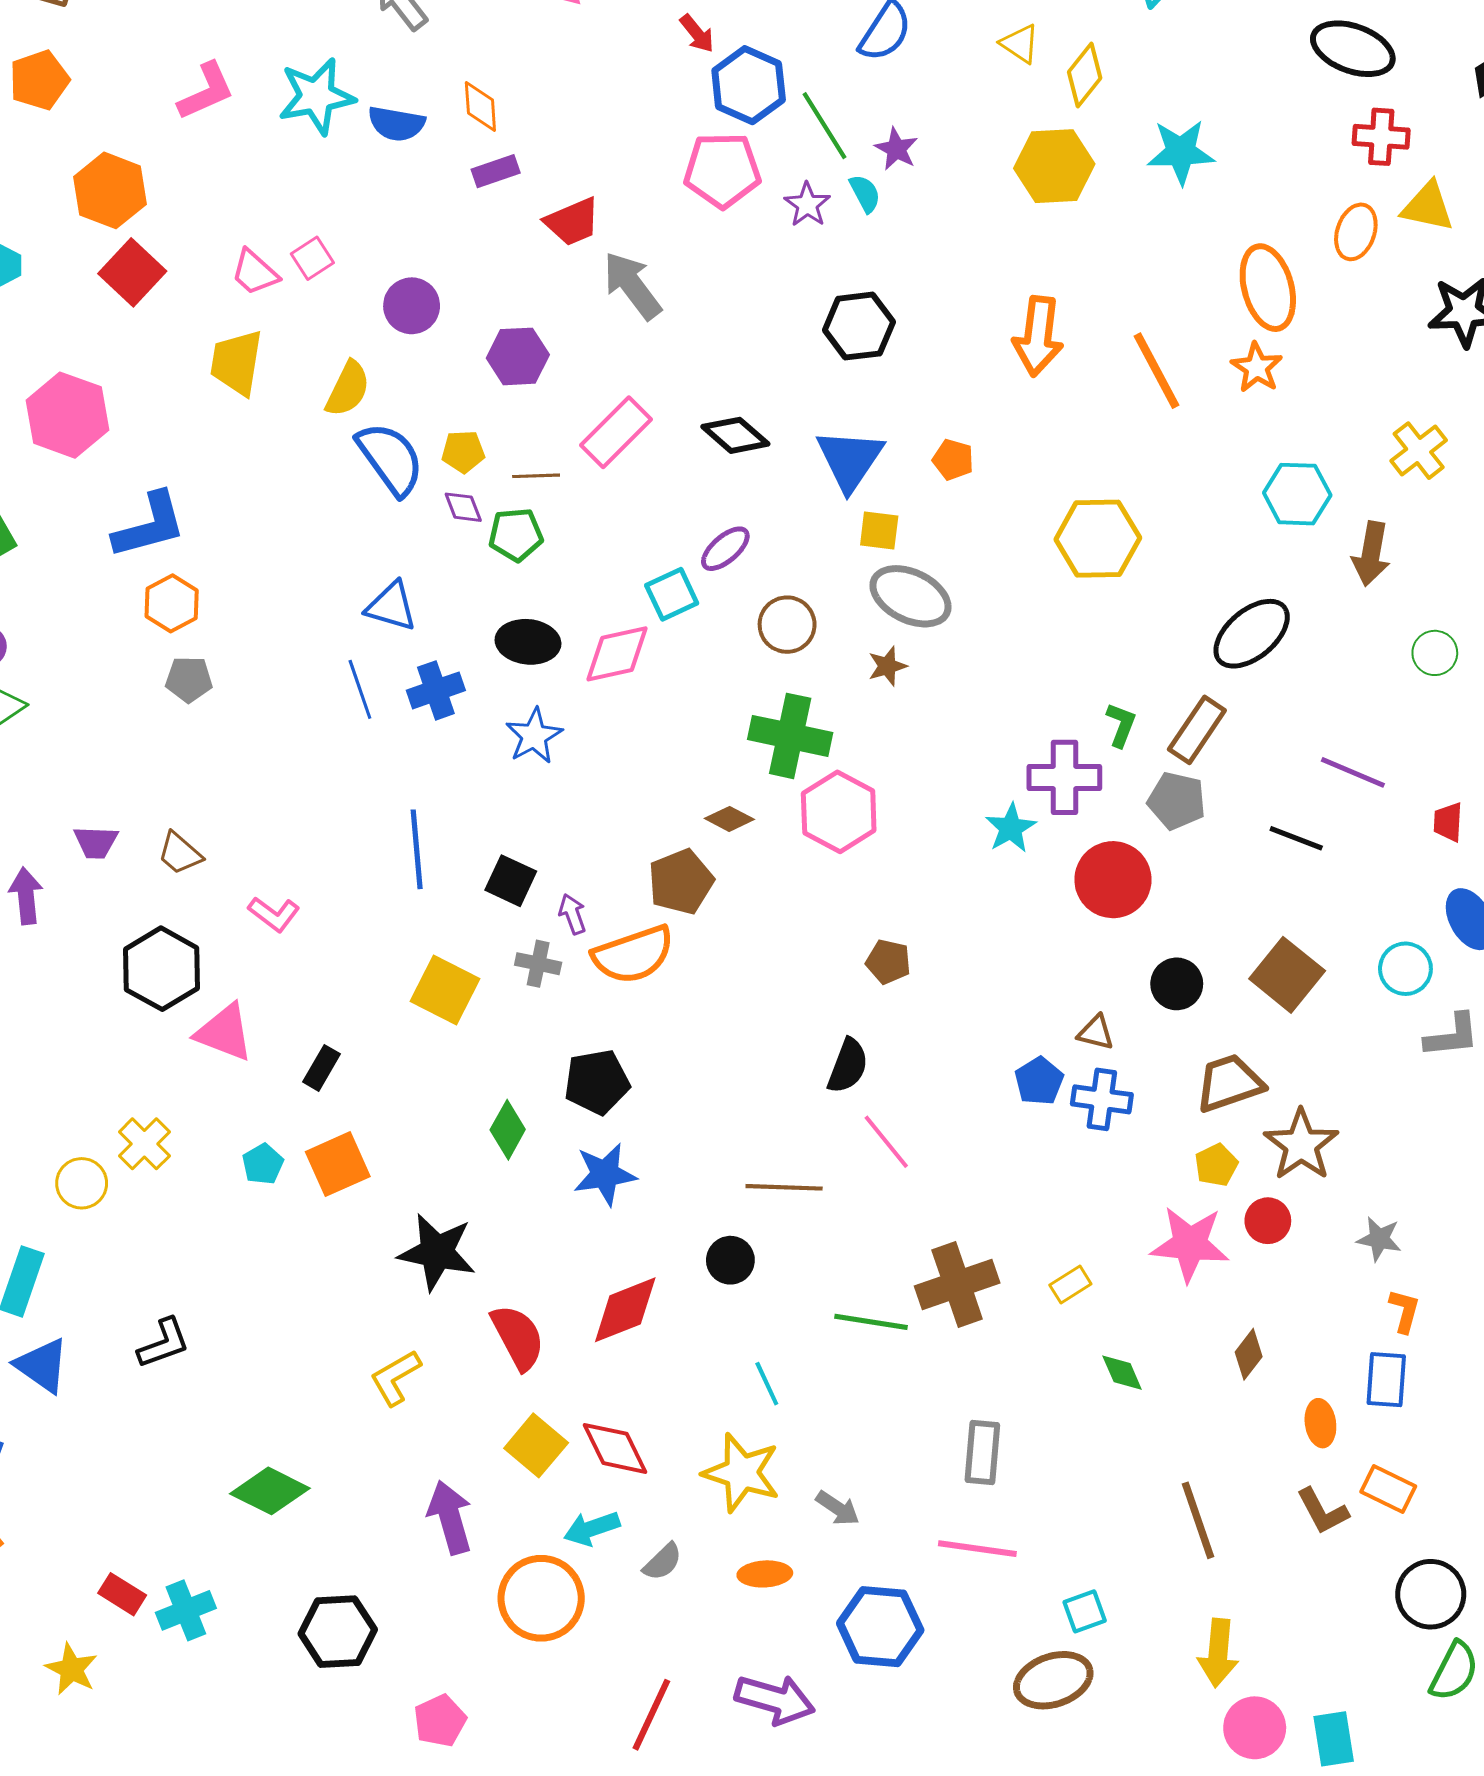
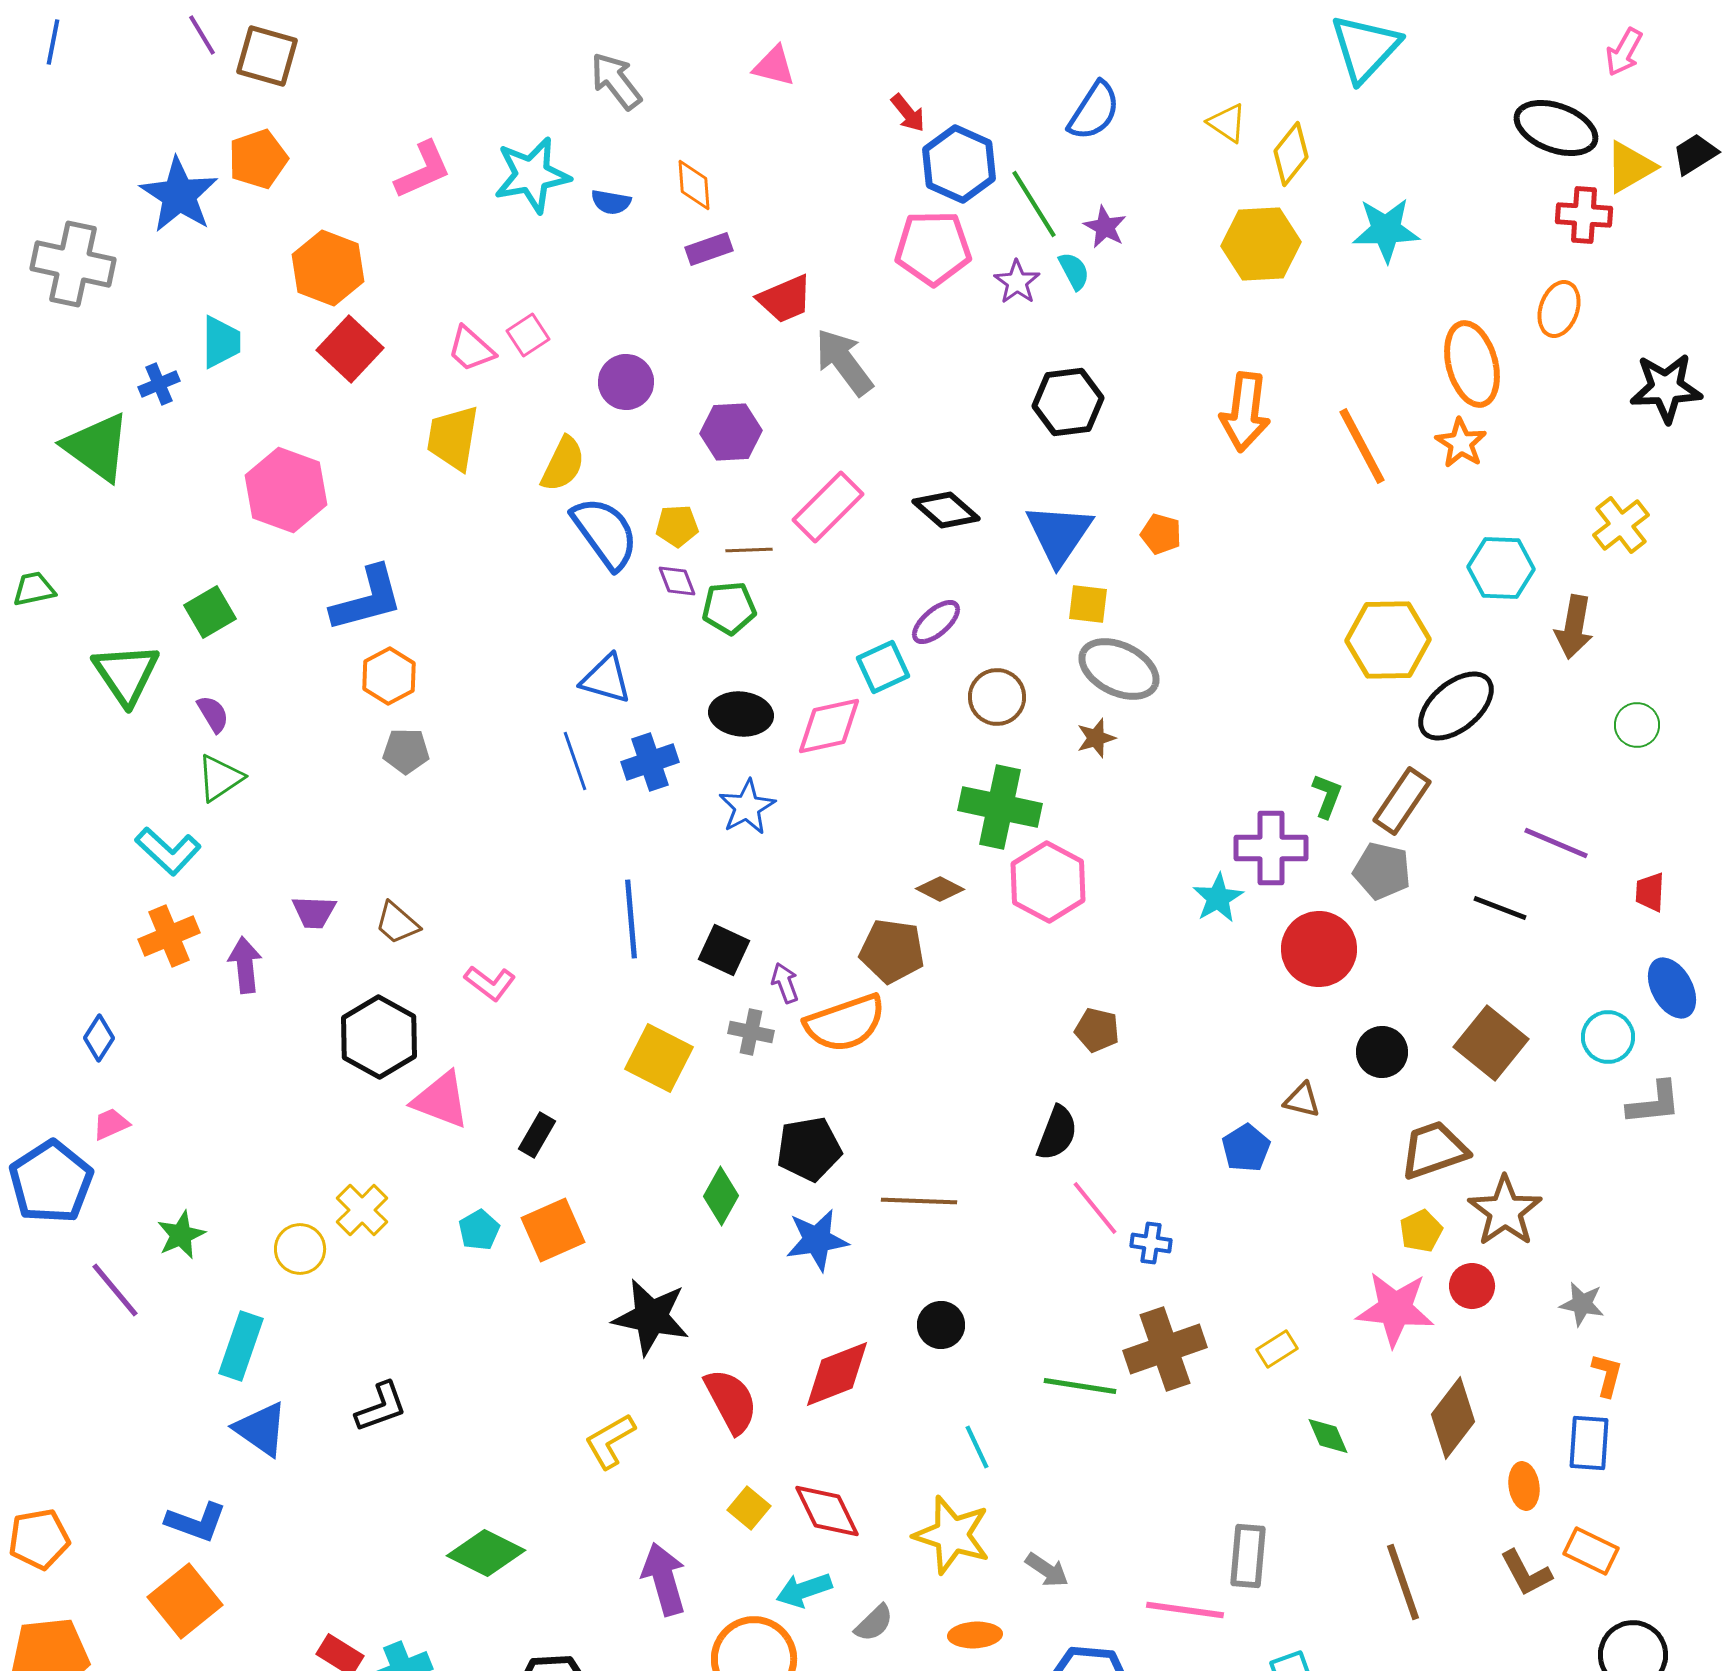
blue semicircle: (396, 124) -> (611, 202), size x0.7
yellow triangle: (1428, 207) -> (1630, 167), moved, turned -42
yellow hexagon: (1098, 539) -> (1388, 640), moved
brown pentagon: (681, 882) -> (892, 951), turned 30
blue cross: (1102, 1099) -> (1151, 1243), moved, size x0.7
brown line: (784, 1187) -> (919, 1201), moved
brown diamond: (1249, 1354) -> (1453, 1418), size x1.6
yellow square: (536, 1445) -> (749, 1508), size x0.7
gray rectangle: (982, 1453) -> (1248, 1556), moved

